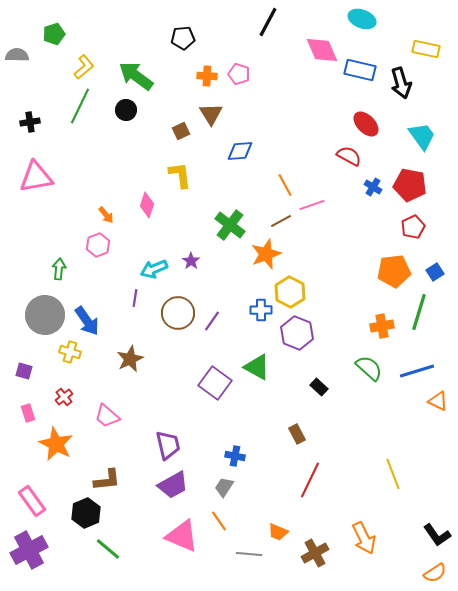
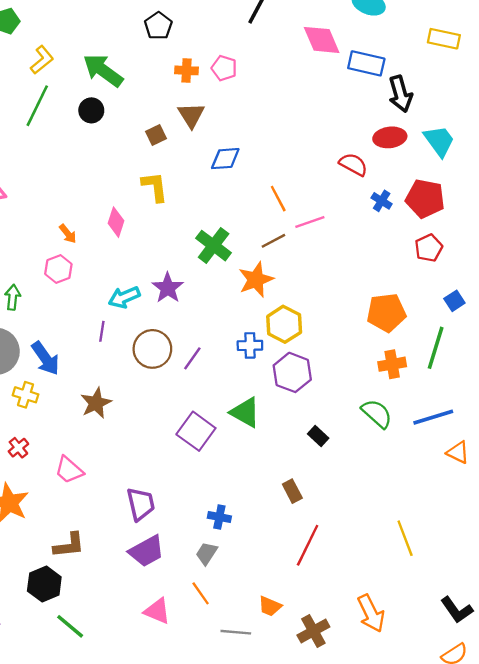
black pentagon: (183, 38) -> (158, 26), turned -30
black arrow: (401, 83) -> (400, 94), moved
red ellipse: (366, 124) -> (390, 137), moved, turned -52
purple star: (191, 261) -> (168, 288), size x1.5
orange pentagon: (394, 271) -> (386, 313), moved
pink triangle: (182, 536) -> (157, 611), size x0.7

